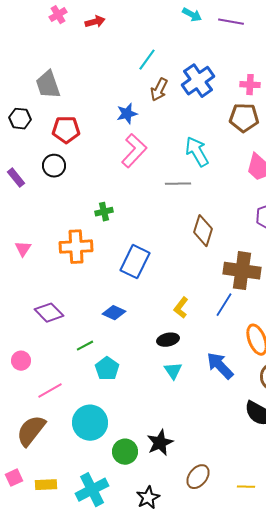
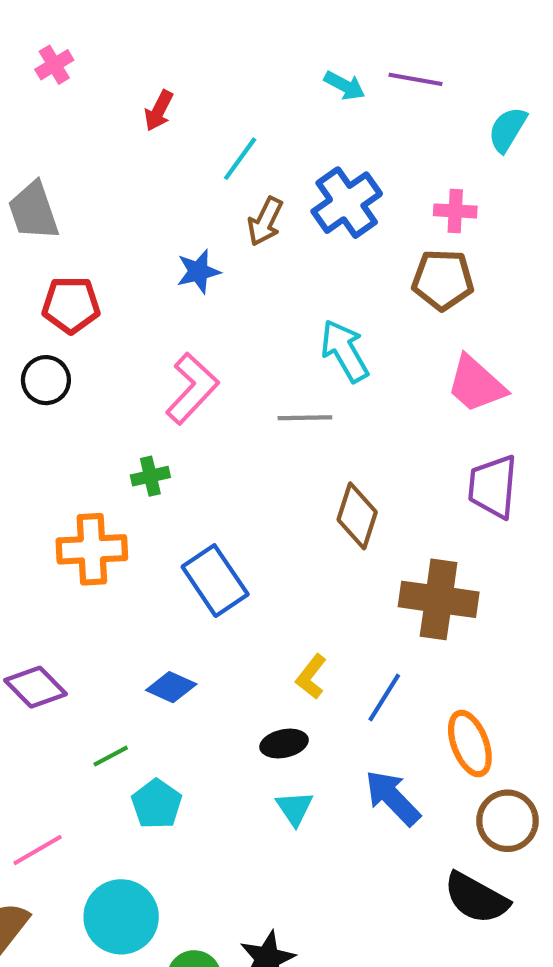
cyan arrow: (192, 15) -> (345, 86), moved
red arrow: (95, 22) -> (159, 111), moved, turned 132
pink L-shape: (134, 151) -> (192, 388), moved
blue rectangle: (135, 262) -> (215, 581), turned -60
blue line: (224, 305) -> (384, 698), moved

